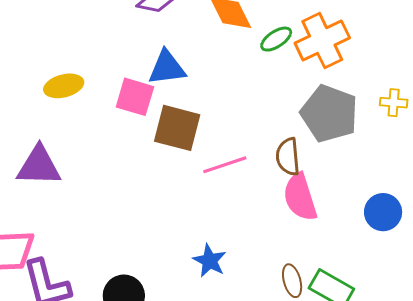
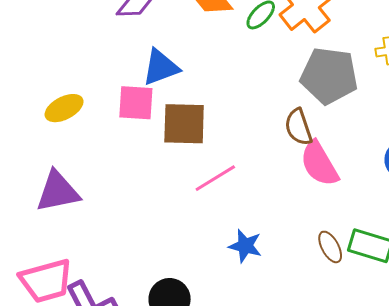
pink line: (225, 165) -> (215, 178), moved

